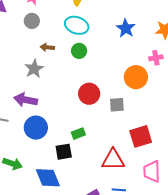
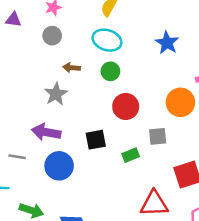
red circle: (89, 94) -> (126, 106), moved
green rectangle: (78, 134) -> (131, 155), moved
black square: (64, 152) -> (96, 140), moved

